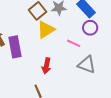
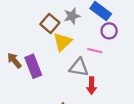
gray triangle: (87, 65) -> (79, 67), moved
red arrow: (46, 66) -> (91, 86), moved

